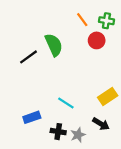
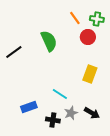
black line: (29, 57) -> (14, 52), moved
yellow rectangle: (108, 96) -> (90, 74), moved, turned -36
gray star: (78, 135) -> (71, 113), moved

